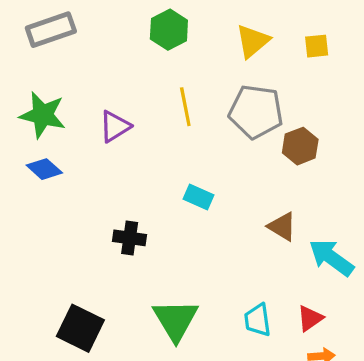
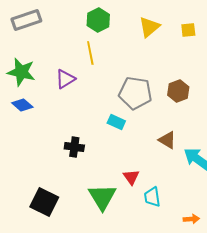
yellow line: (185, 107) -> (90, 53), moved
gray pentagon: (256, 112) -> (135, 93), moved
red triangle: (310, 318) -> (131, 177), moved, turned -30

